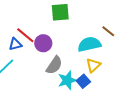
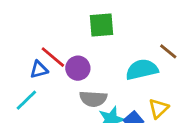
gray semicircle: (54, 65) -> (93, 99), turned 60
yellow triangle: (93, 65) -> (159, 108), moved

